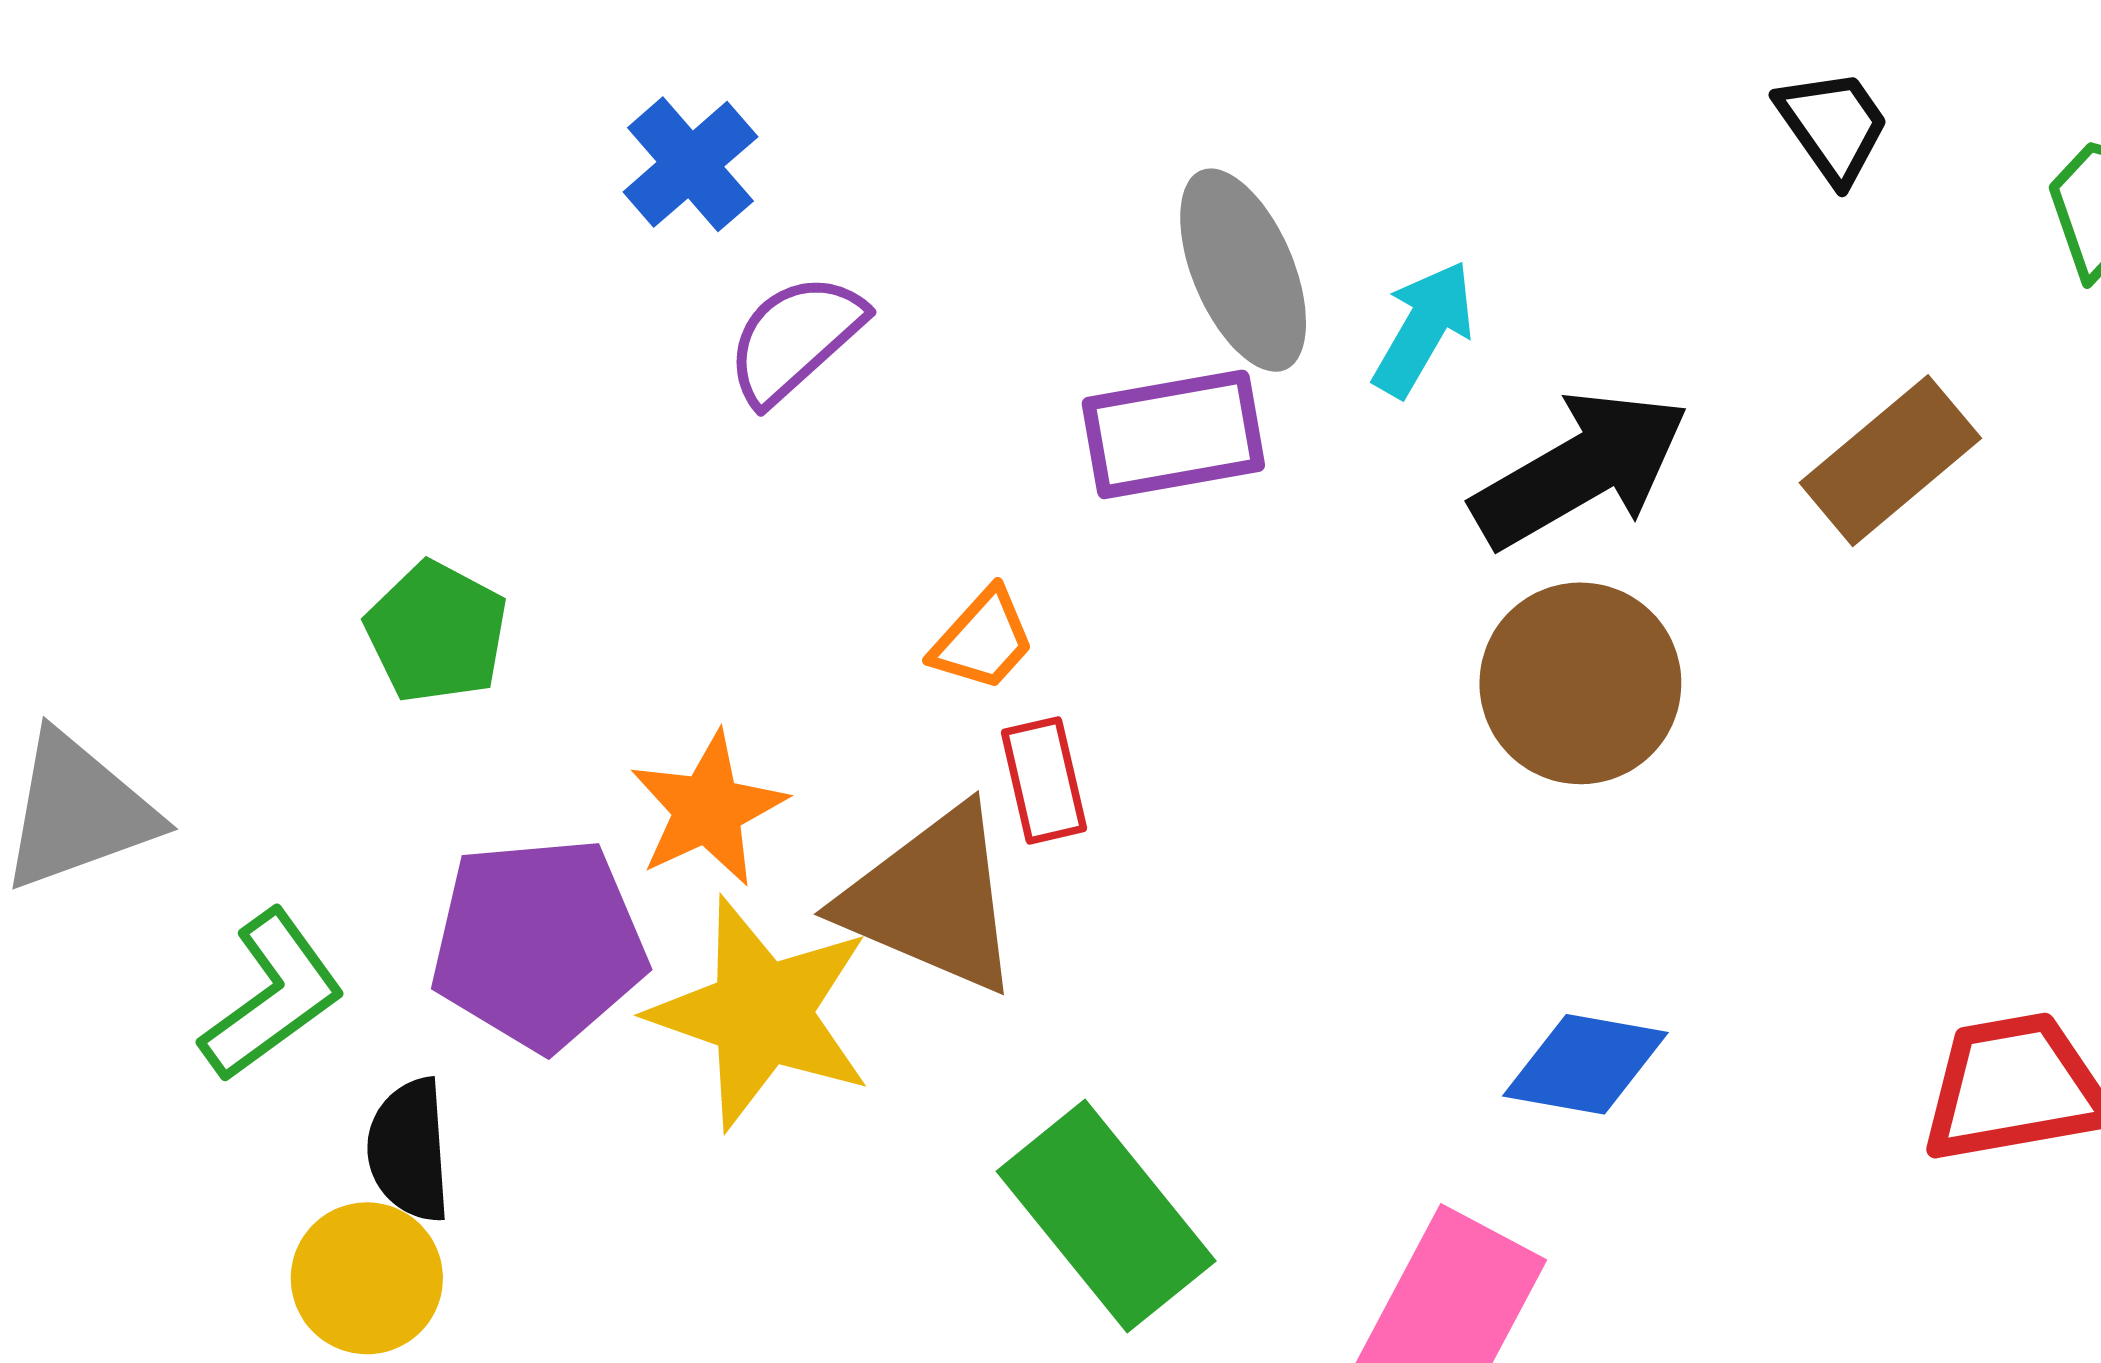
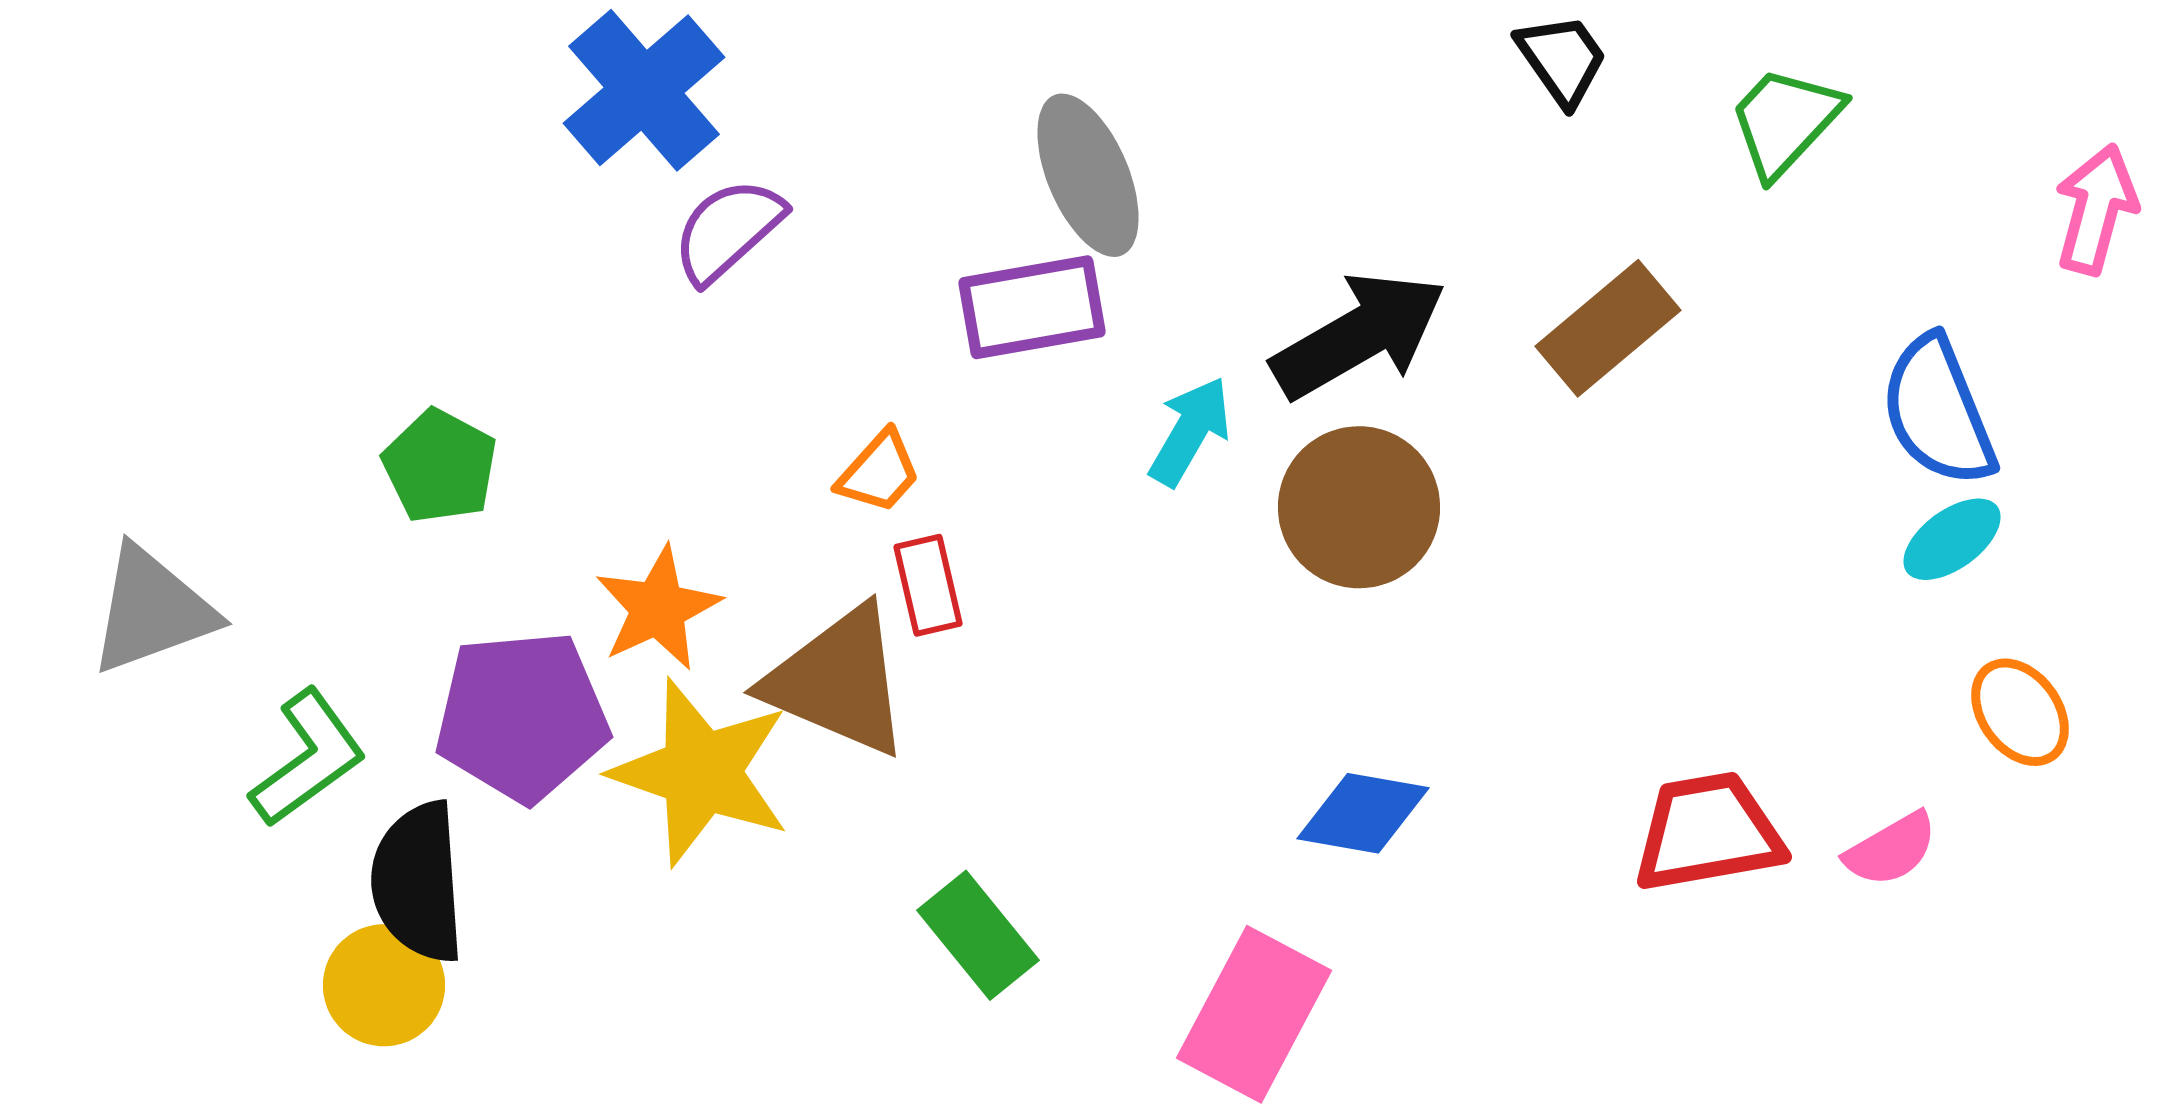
blue cross: (690, 164) -> (644, 90), size x1.5
cyan arrow: (1424, 329) -> (1190, 431), moved
black semicircle: (409, 1150) -> (418, 882), size x1.4
green rectangle: (1106, 1216) -> (978, 935), size x0.7

